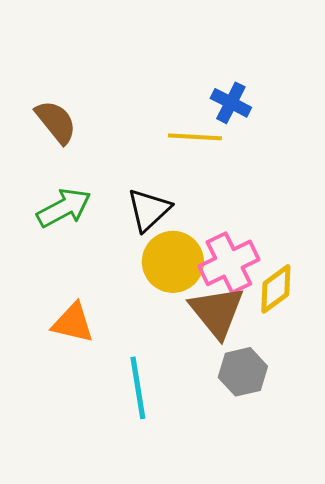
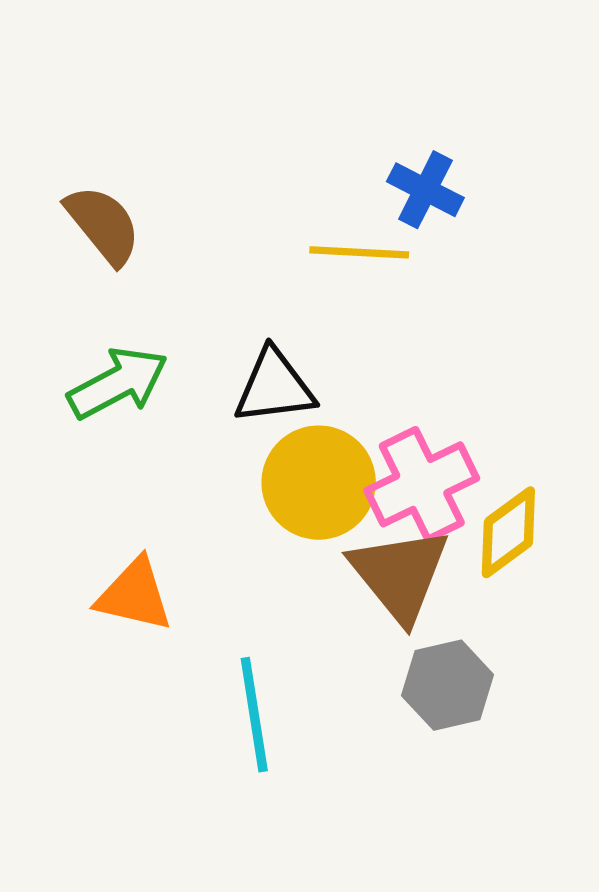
black triangle: (149, 210) -> (274, 387), turned 36

